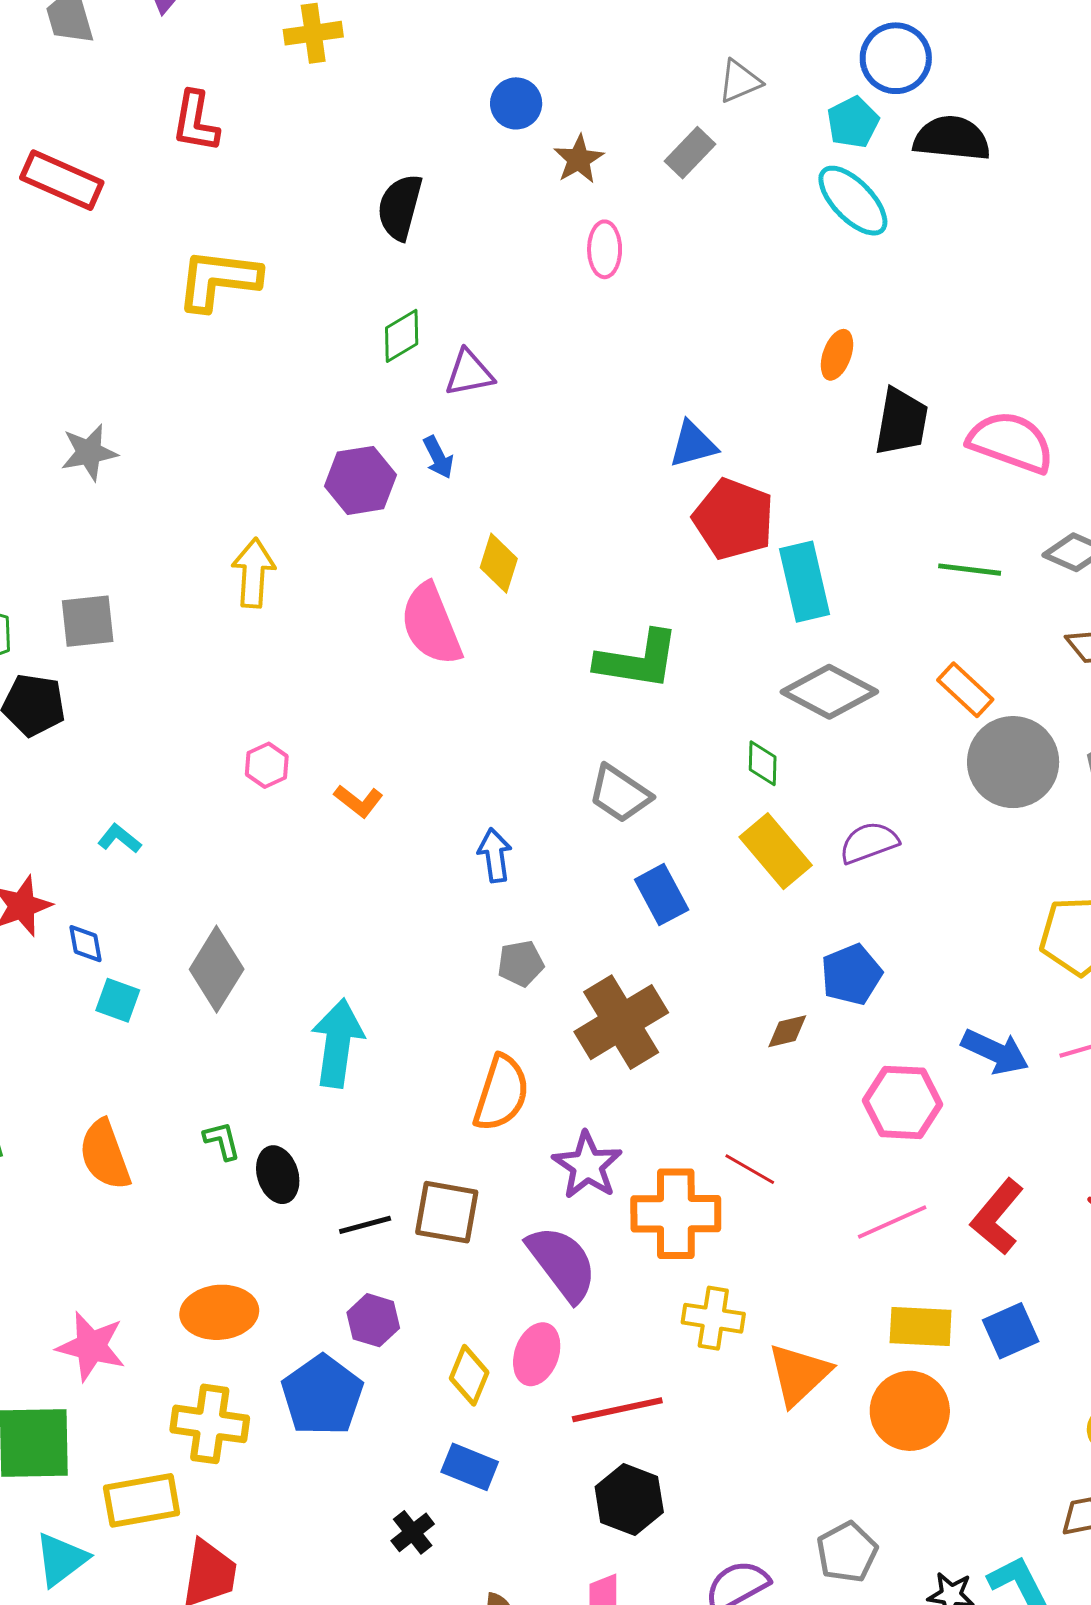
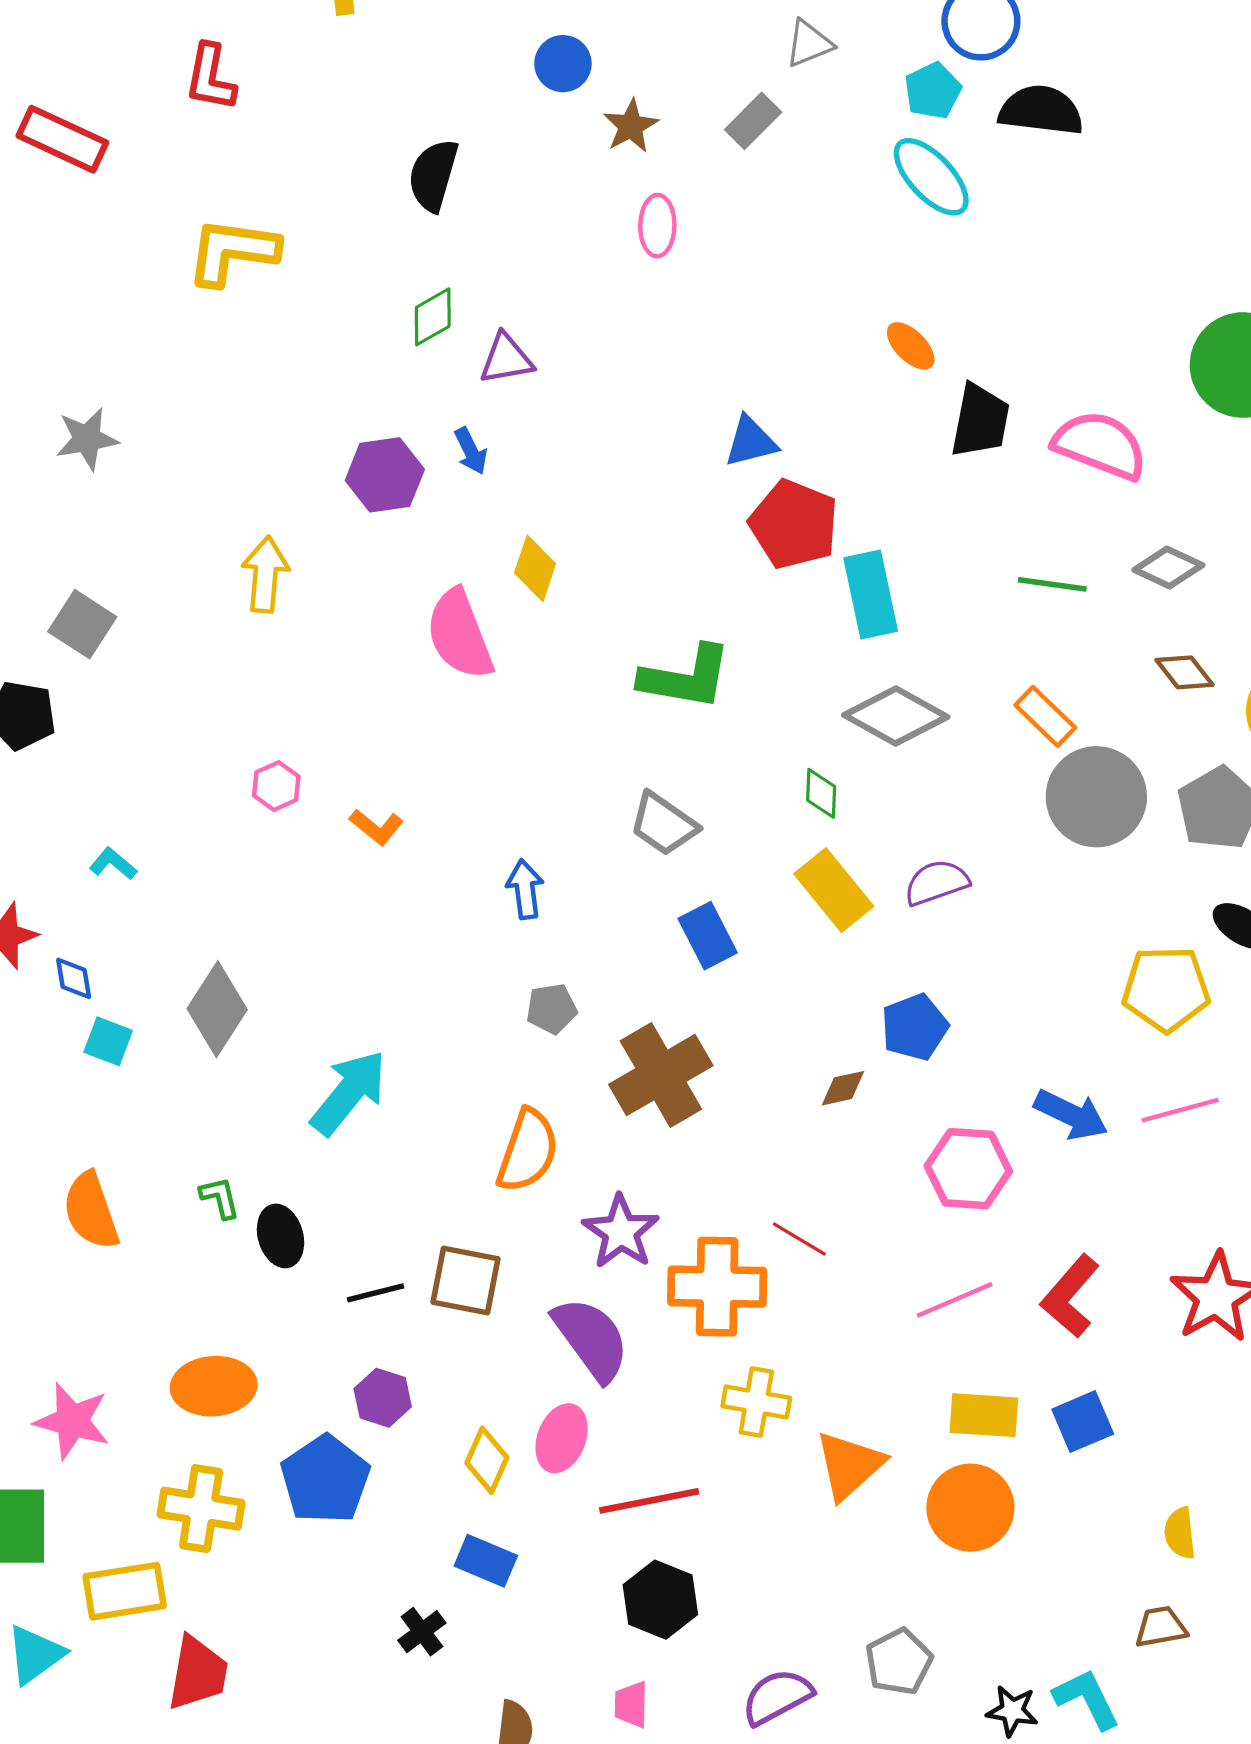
orange ellipse: (837, 355) -> (911, 346), turned -66
gray square: (88, 621) -> (82, 624), turned 38
cyan arrow: (338, 1043) -> (349, 1093), turned 30

